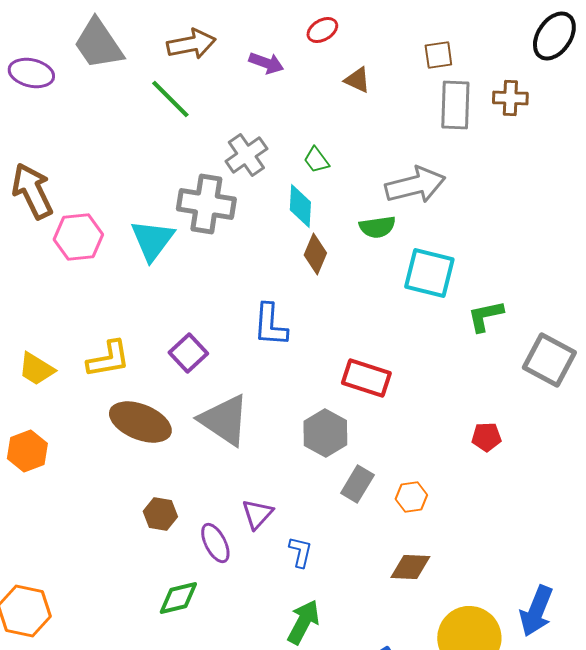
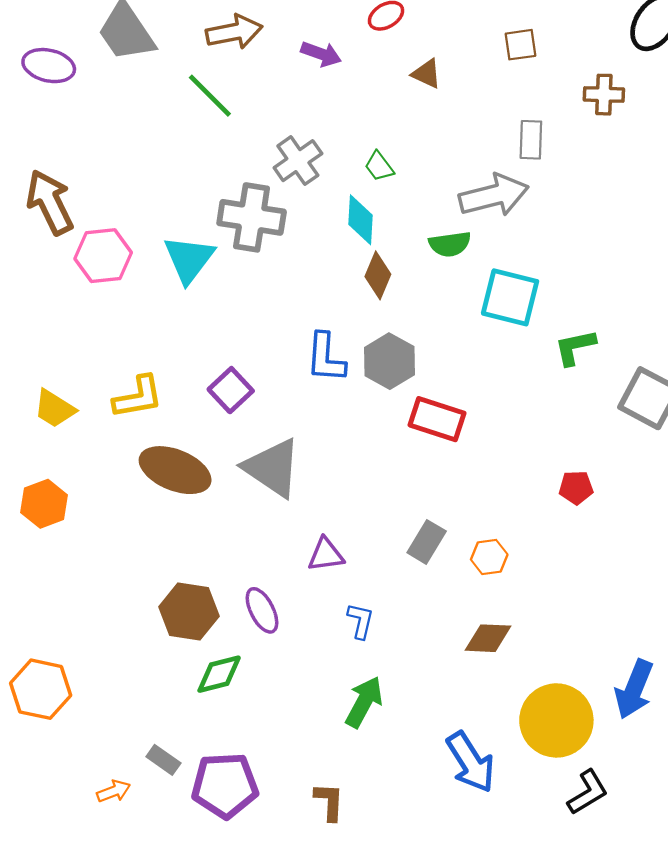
gray rectangle: (455, 105) -> (531, 140), moved, size x0.7
gray hexagon: (325, 433) -> (389, 361), moved
brown hexagon: (160, 514) -> (189, 612), moved, size x1.5
purple triangle: (257, 514) -> (326, 555), moved, turned 40

